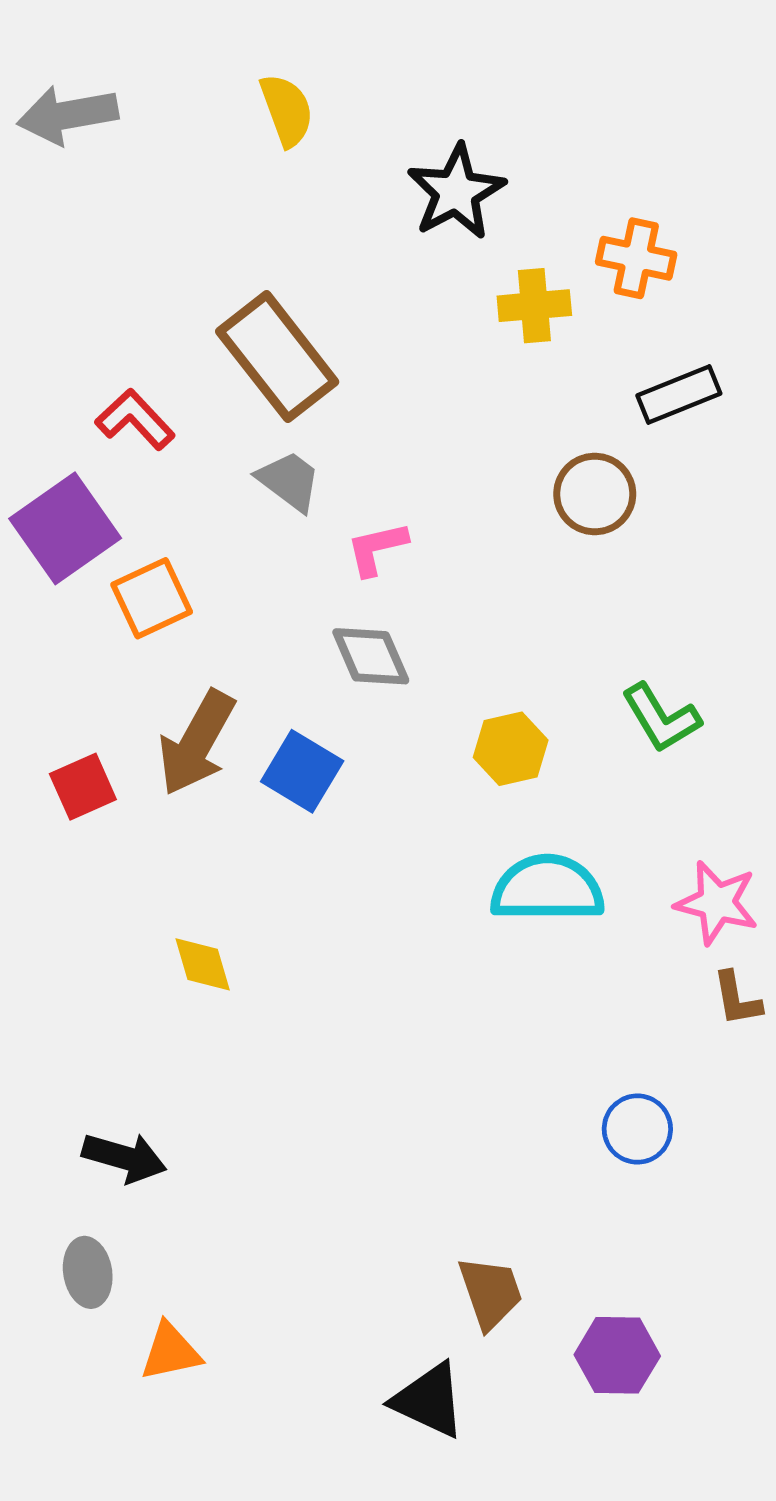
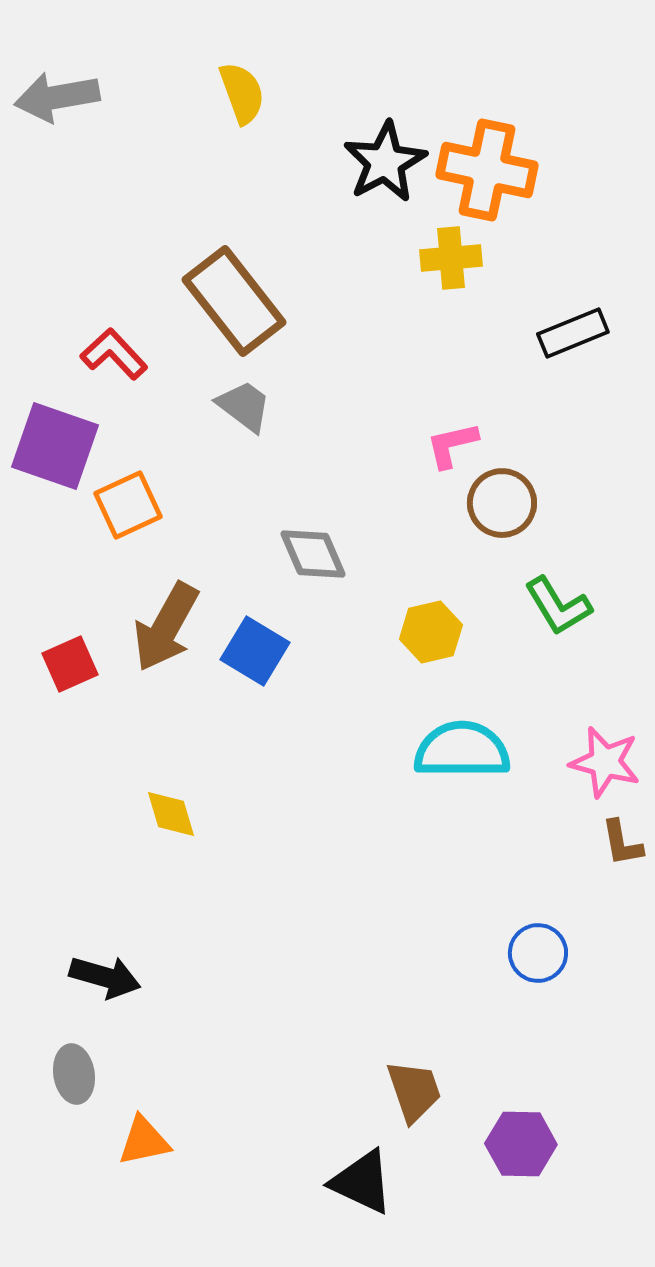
orange cross: (636, 258) -> (487, 170), moved, size x1.5
brown circle: (595, 494) -> (502, 503), moved
purple square: (65, 528) -> (55, 446), turned -36
pink L-shape: (377, 549) -> (452, 445), moved

